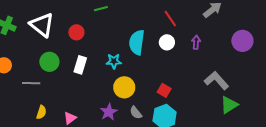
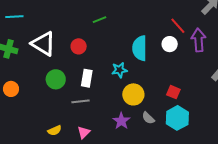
red line: (170, 19) -> (178, 26), moved
purple arrow: (196, 42) -> (198, 40), size x1.6
gray line: (31, 83) -> (81, 101), moved
yellow semicircle: (41, 112) -> (55, 130), turned 56

